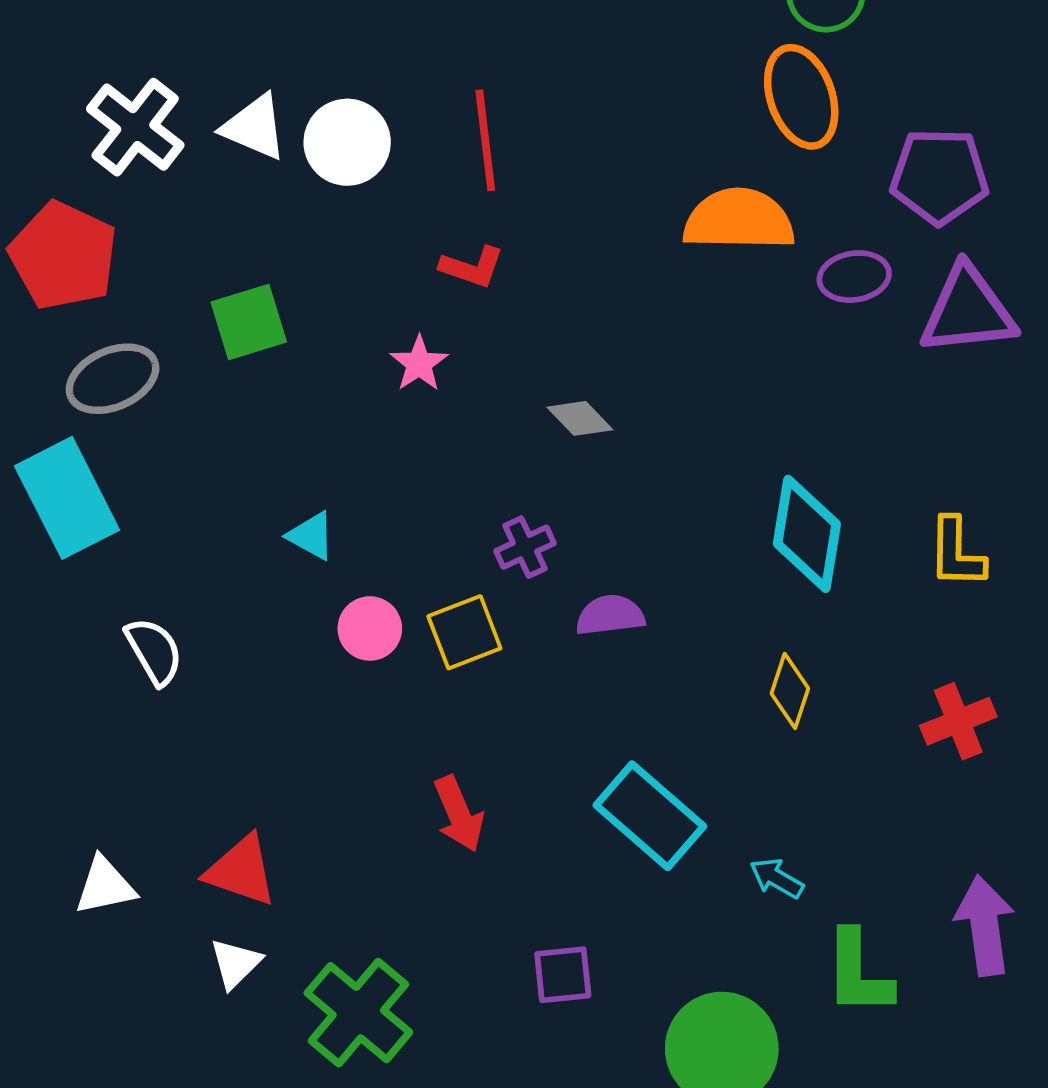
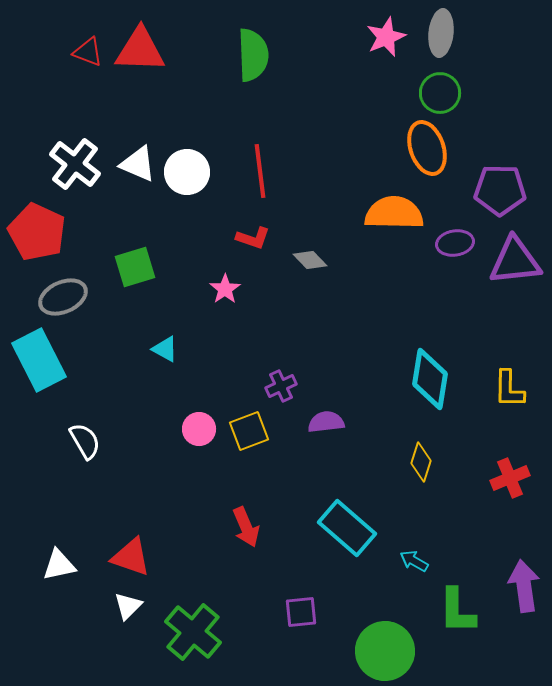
gray diamond: (580, 418) -> (310, 260), moved
cyan triangle: (311, 536) -> (165, 349), moved

